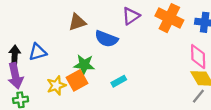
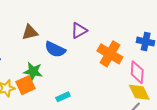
orange cross: (169, 18) -> (110, 54), moved
cyan rectangle: (119, 81) -> (63, 97), moved

